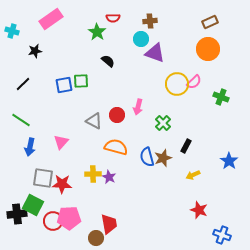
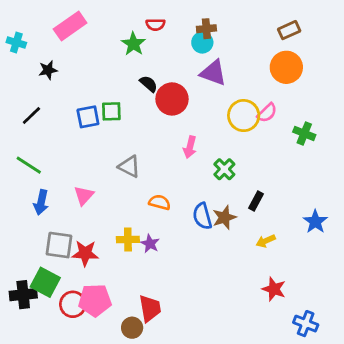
cyan circle: (141, 39) -> (202, 42), moved
red circle: (117, 115) -> (172, 99), moved, size x1.5
orange semicircle: (116, 147) -> (160, 202), size x0.7

